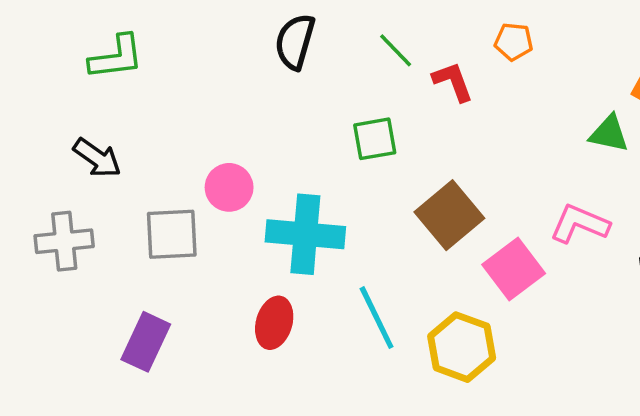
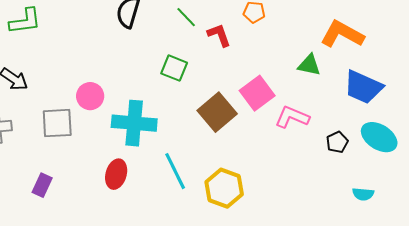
green square: (375, 139) -> (174, 68), turned 32
pink square: (514, 269) -> (257, 93), moved
purple rectangle: (146, 342) -> (42, 185), size x0.7

